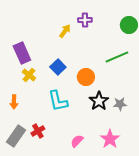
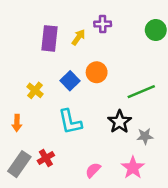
purple rectangle: (22, 53) -> (50, 38), moved, turned 30
green line: (117, 57) -> (141, 92), moved
orange circle: (86, 77) -> (97, 72), moved
gray star: (120, 104) -> (145, 136), moved

